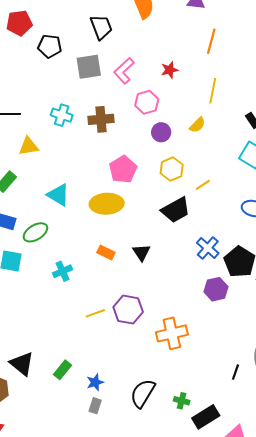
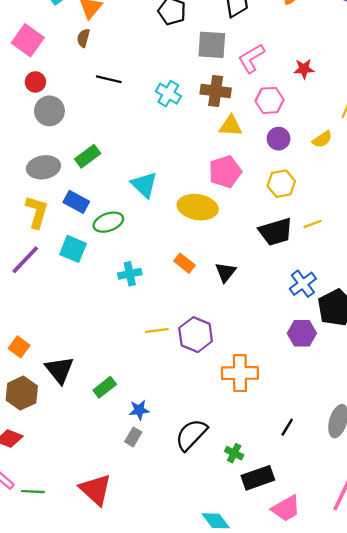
brown cross: (101, 119) -> (216, 91), moved
yellow triangle: (29, 146) -> (231, 126), moved
yellow line: (203, 185) -> (313, 224), moved
black line: (235, 372) -> (287, 427), moved

